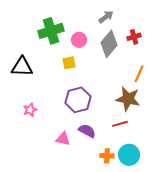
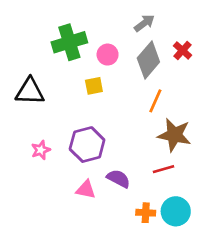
red cross: (134, 37) -> (183, 50), turned -32
orange line: (139, 74) -> (155, 101), moved
purple hexagon: (78, 100) -> (87, 145), moved

